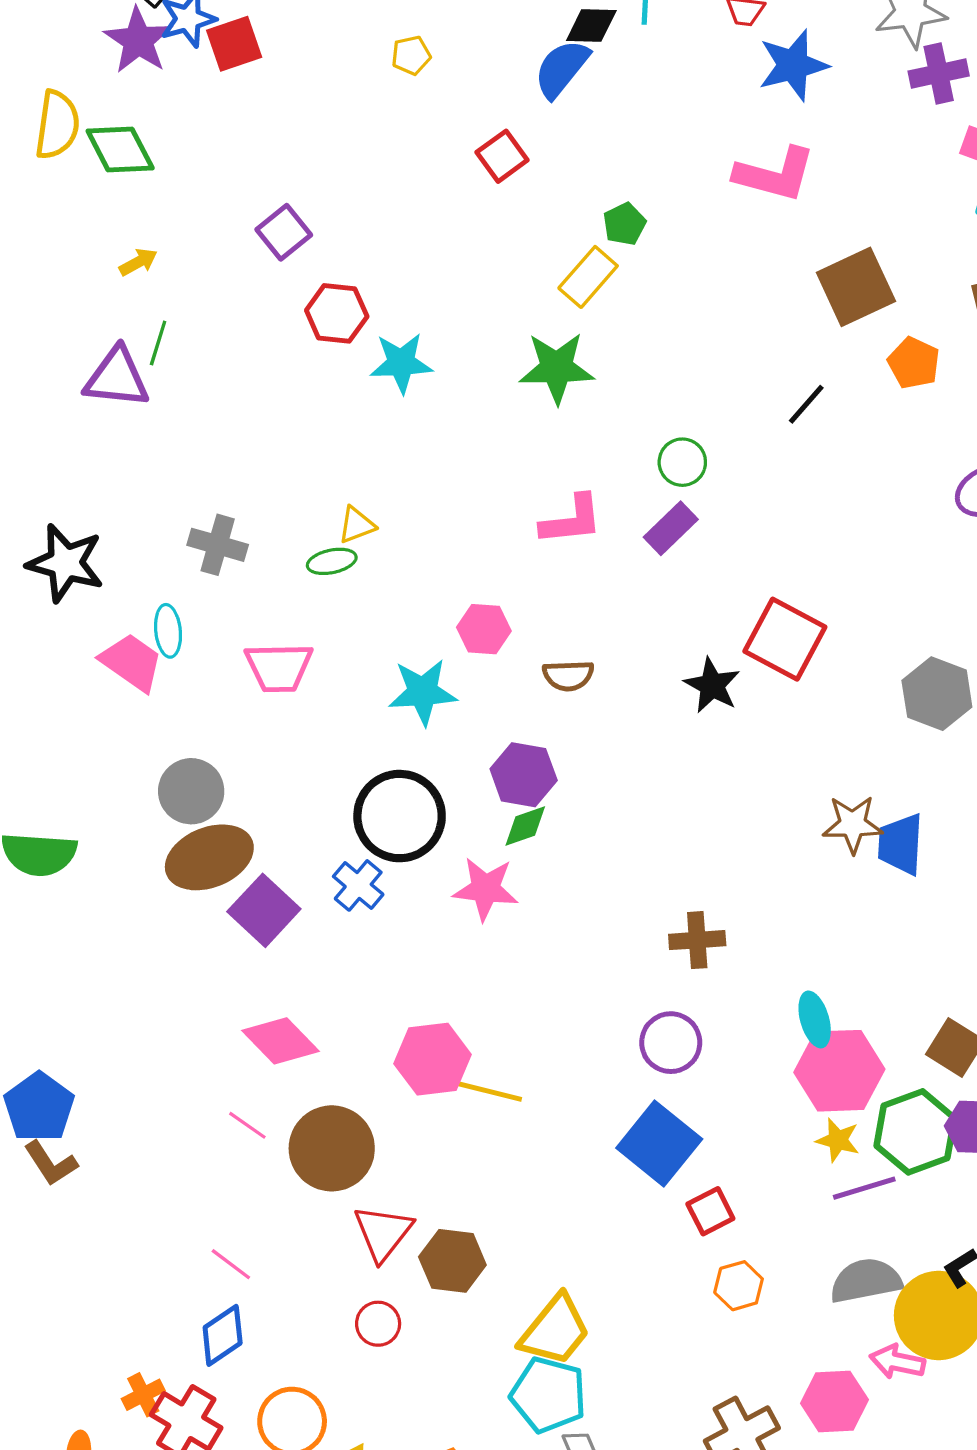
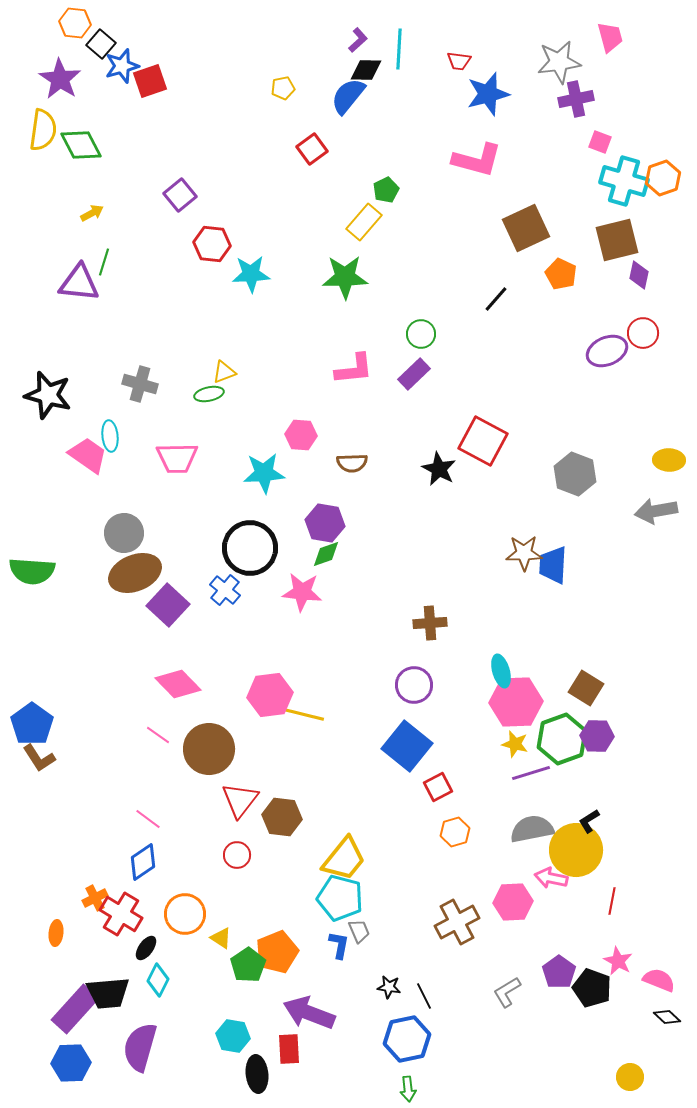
purple star: (138, 40) -> (60, 79), moved
yellow pentagon: (411, 55) -> (283, 88), moved

